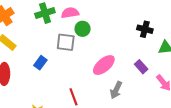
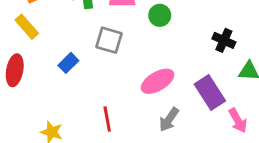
green circle: (83, 29) -> (160, 15), moved
purple rectangle: (141, 67) -> (210, 92), size x1.6

